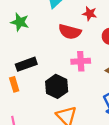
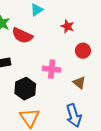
red semicircle: (70, 32) -> (22, 35), moved

